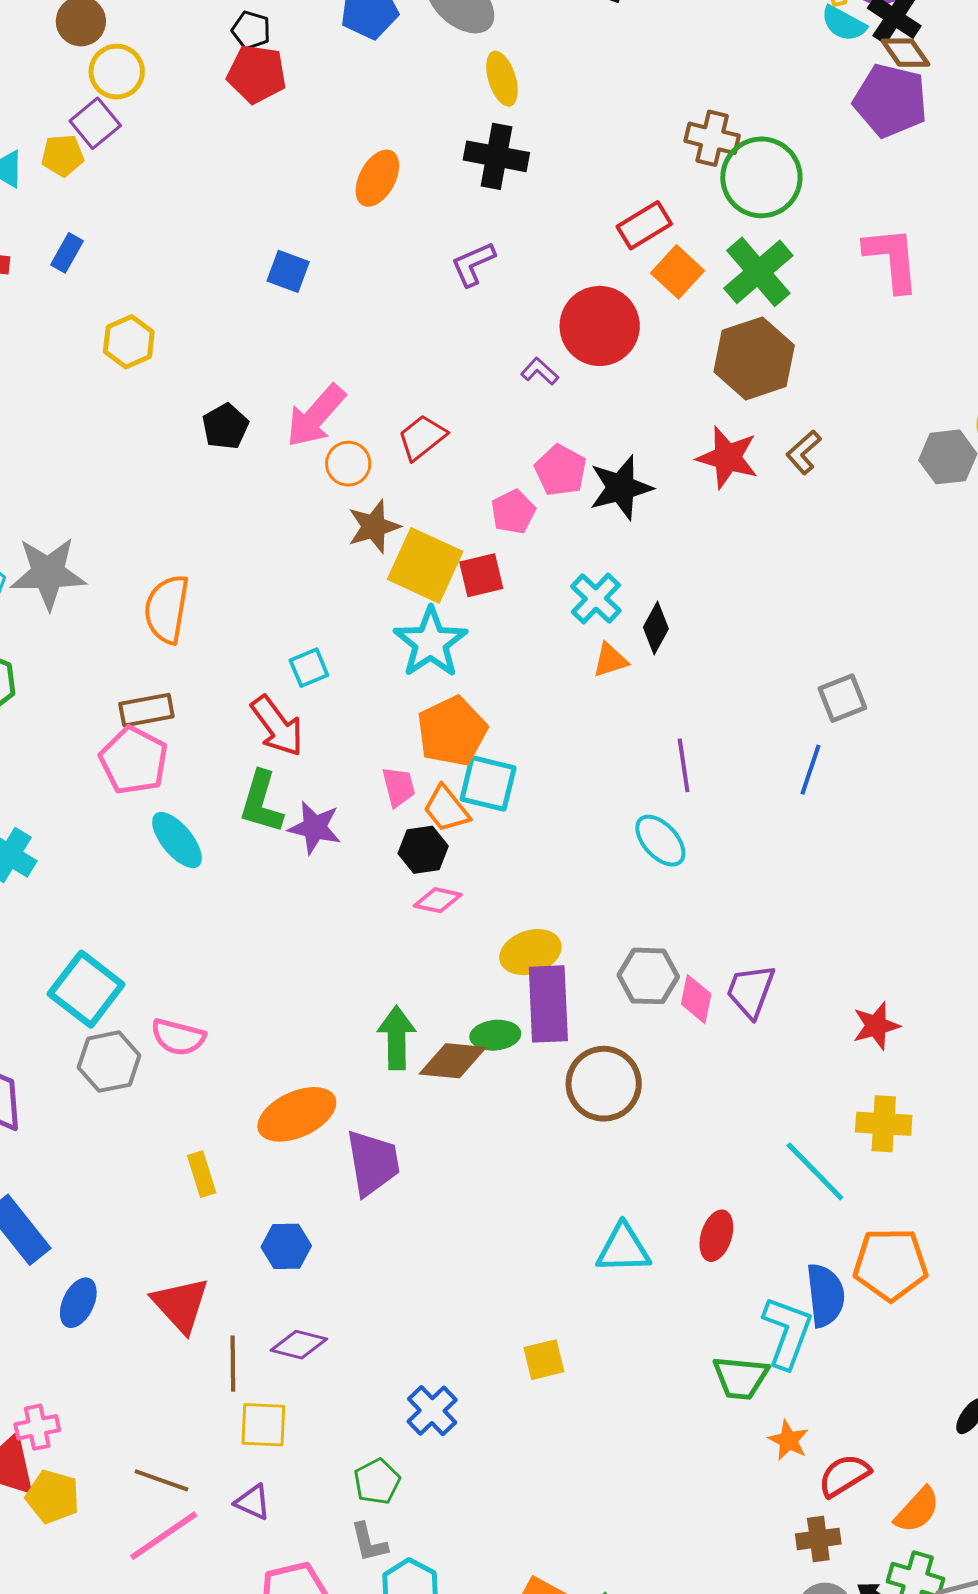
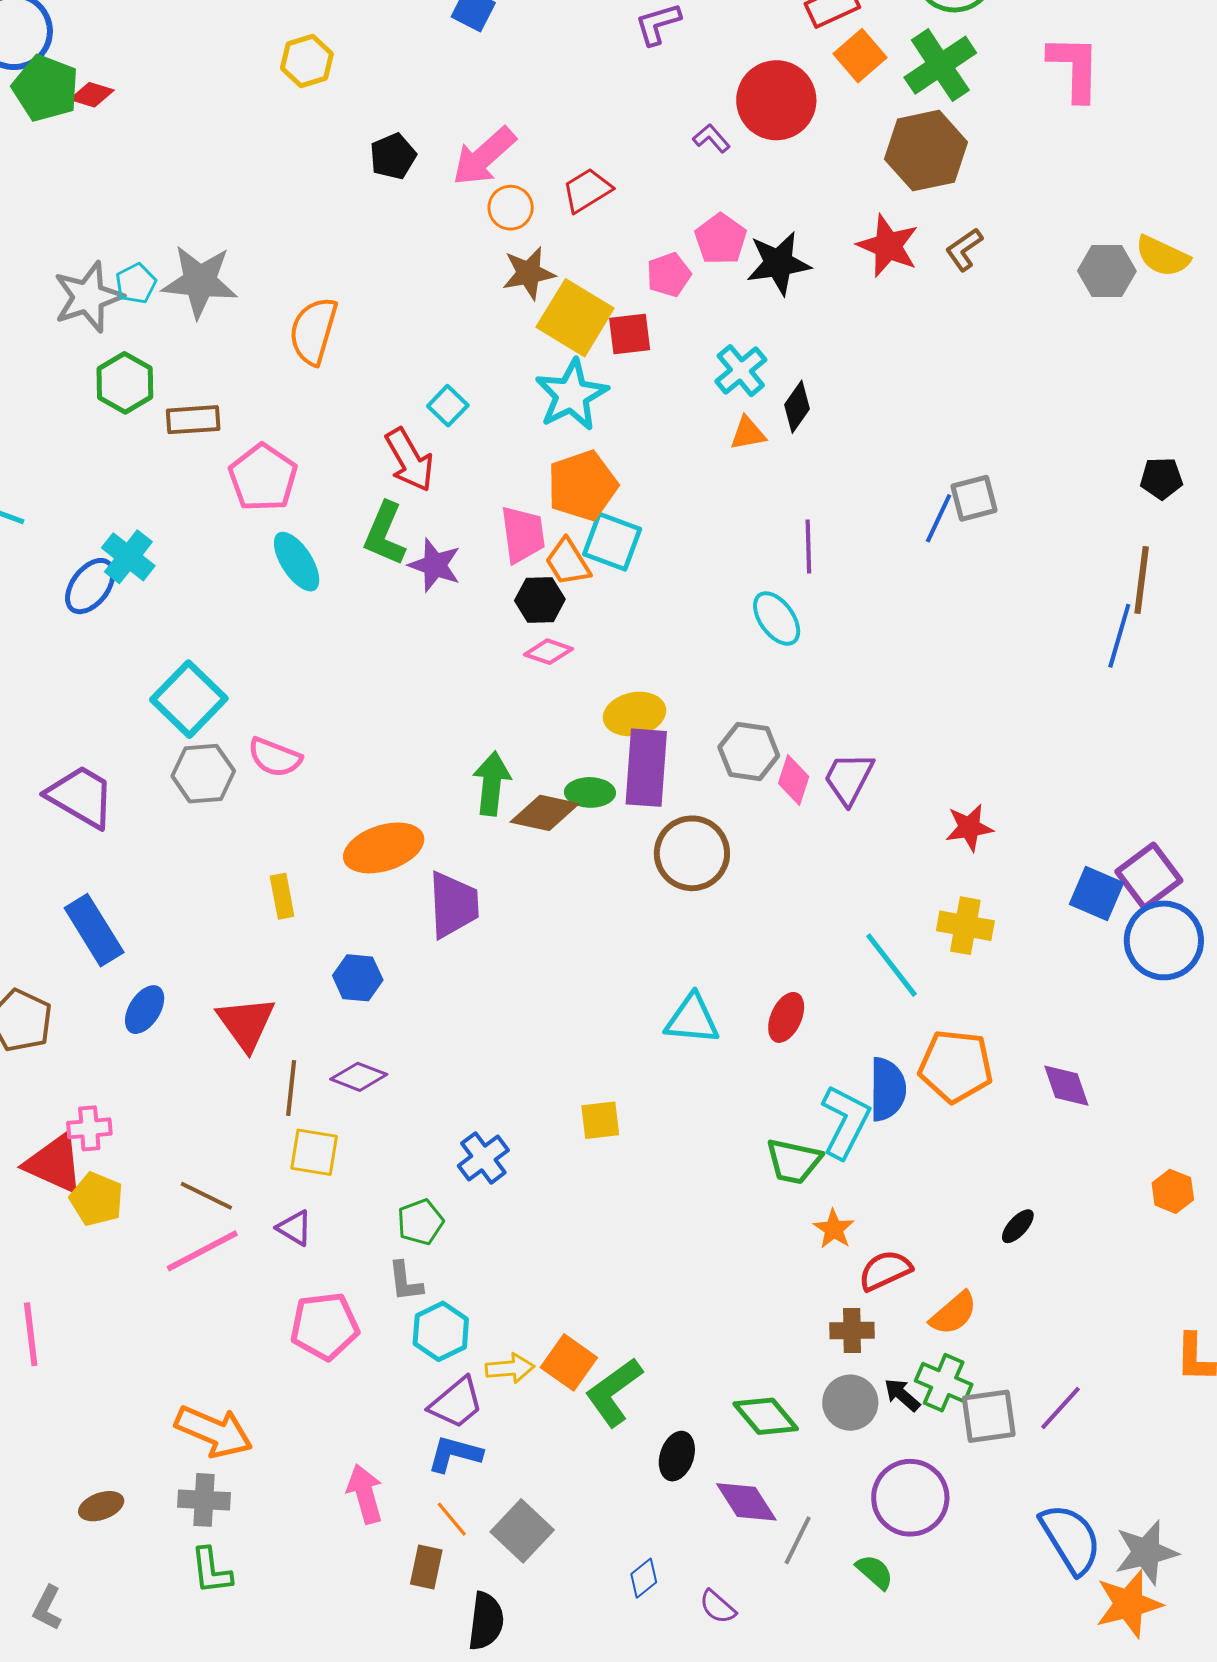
cyan square: (309, 668) -> (448, 406), turned -30
brown rectangle: (146, 710) -> (193, 420), moved
blue line: (811, 770) -> (939, 518), moved
pink trapezoid: (399, 787) -> (523, 534), size x1.4

